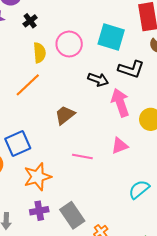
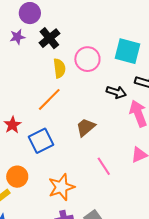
black cross: (30, 21) -> (49, 38), size x1.5
blue square: (18, 144) -> (41, 141), moved
pink line: (82, 156) -> (104, 166), turned 48

